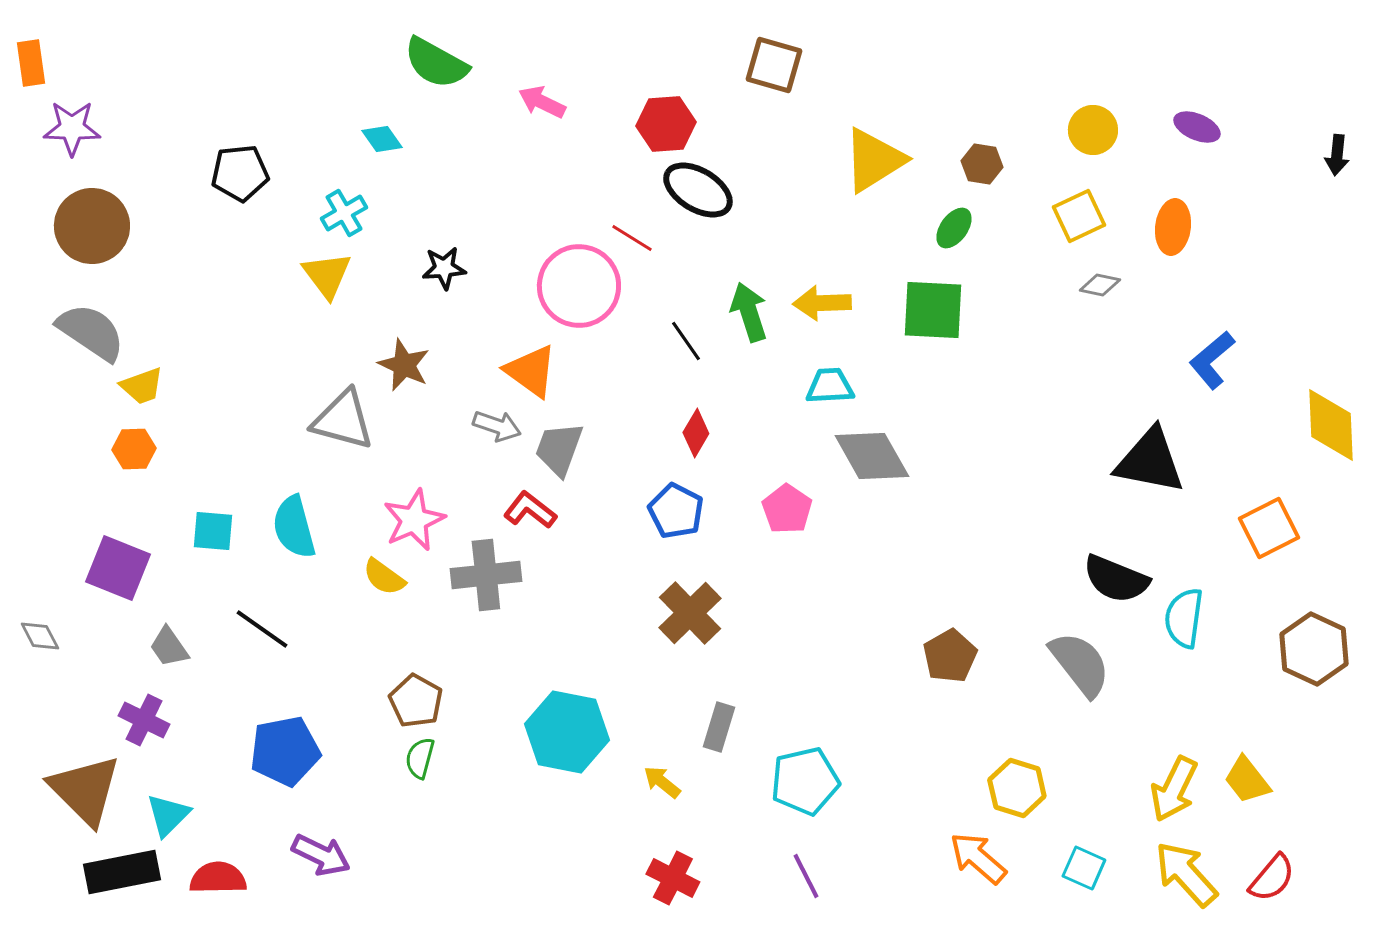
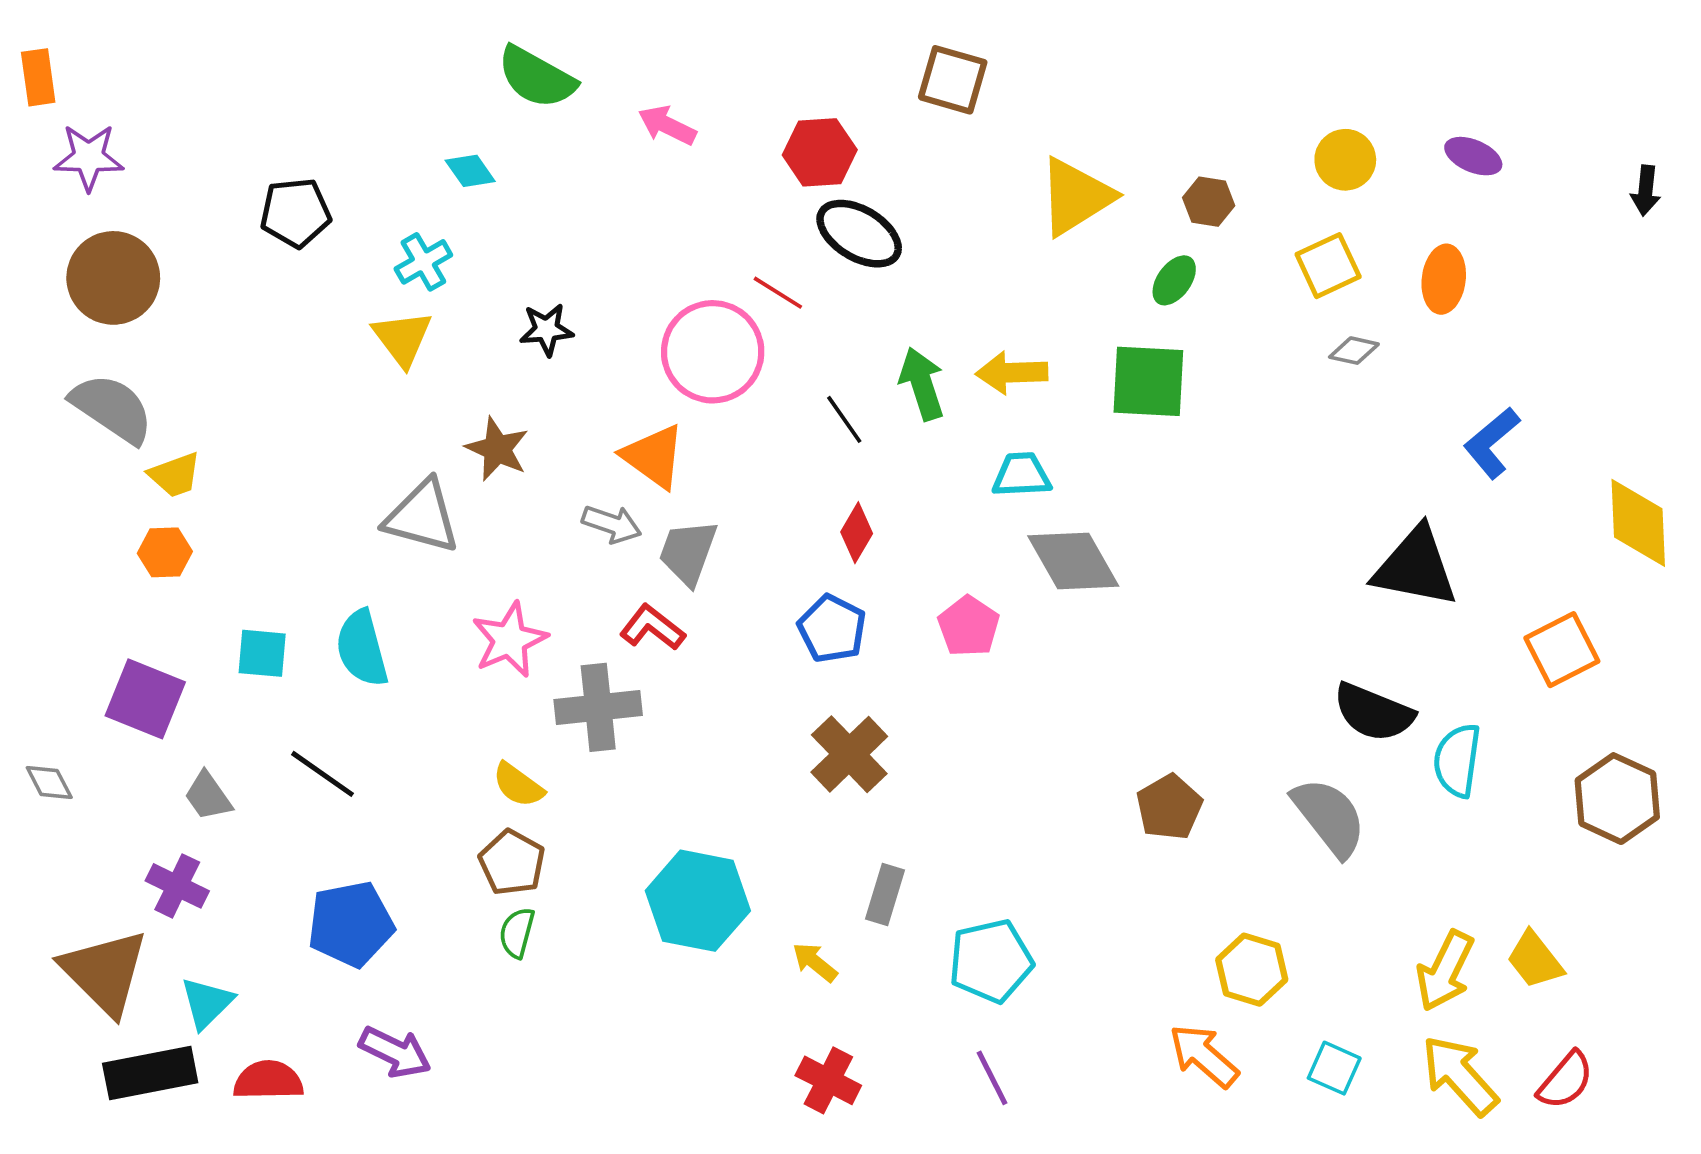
yellow semicircle: (384, 577) -> (518, 785), moved

